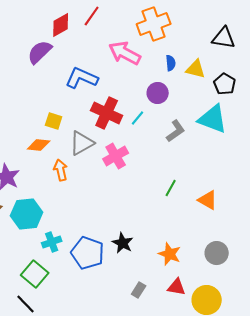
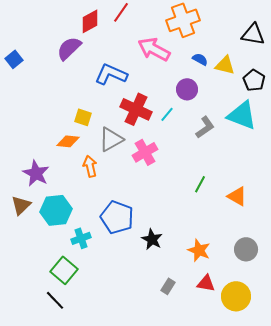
blue semicircle: (171, 63) -> (200, 59), turned -56
blue pentagon: (88, 253) -> (117, 217), moved

